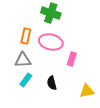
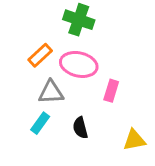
orange rectangle: (26, 36) -> (40, 55), turned 35
gray triangle: (23, 60) -> (51, 92), moved

